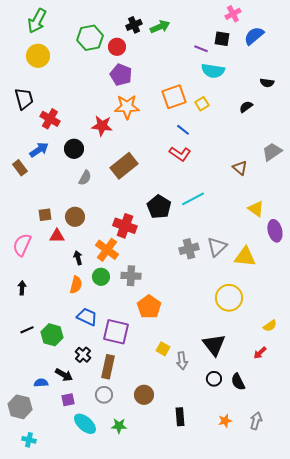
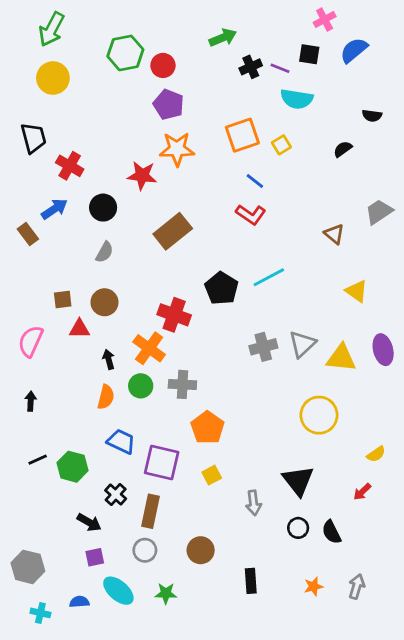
black cross: (134, 25) -> (251, 67), moved
gray semicircle: (85, 178) -> (104, 252), moved
purple ellipse: (275, 231) -> (383, 350), moved
yellow square: (163, 349) -> (212, 475), moved, turned 32
blue semicircle: (41, 383) -> (79, 602), moved

